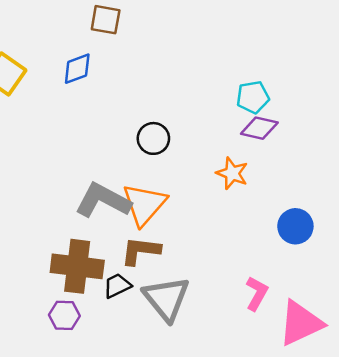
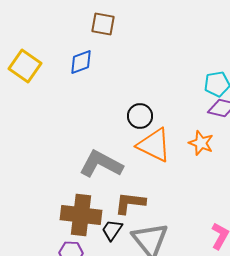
orange triangle: (144, 204) -> (154, 145), moved, turned -45
black trapezoid: (117, 286) -> (112, 230), turned -30

